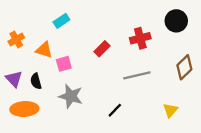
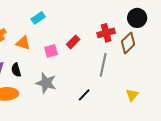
pink square: (64, 64) -> (51, 51), moved
brown diamond: (184, 67) -> (128, 43), moved
gray line: (137, 75) -> (103, 65), turned -65

